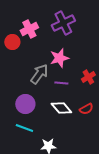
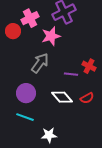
pink star: (59, 58) -> (51, 36), moved
red cross: (88, 77) -> (89, 66), turned -32
purple line: (61, 83) -> (71, 74), moved

